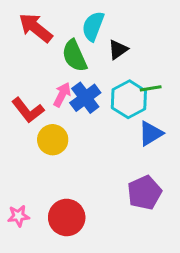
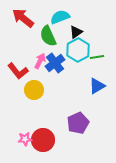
cyan semicircle: (93, 26) -> (60, 17), turned 48
cyan hexagon: (129, 99) -> (78, 50), moved
purple pentagon: (144, 193) -> (78, 123), moved
pink star: (18, 216) -> (25, 139), moved

